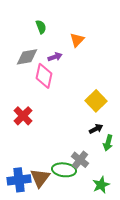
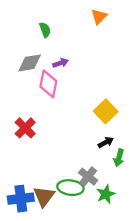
orange triangle: (77, 40) -> (99, 17), moved
green star: (101, 185) -> (106, 194), moved

